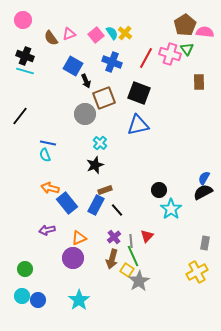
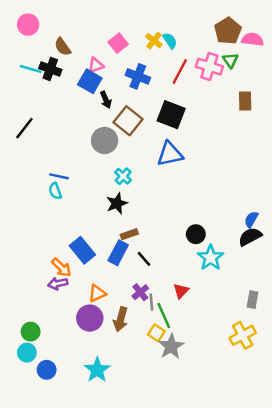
cyan semicircle: (112, 33) -> (170, 41), moved
pink triangle: (69, 34) -> (96, 65), moved
black cross: (25, 56) -> (50, 69), moved
cyan line: (25, 71) -> (31, 69), moved
brown square: (104, 98) -> (128, 121), turned -30
black line: (20, 116) -> (24, 128), moved
orange arrow: (50, 188) -> (61, 267), moved, turned -150
gray line: (131, 241) -> (151, 302), moved
brown arrow: (112, 259) -> (121, 319), moved
cyan circle: (22, 296) -> (27, 353), moved

